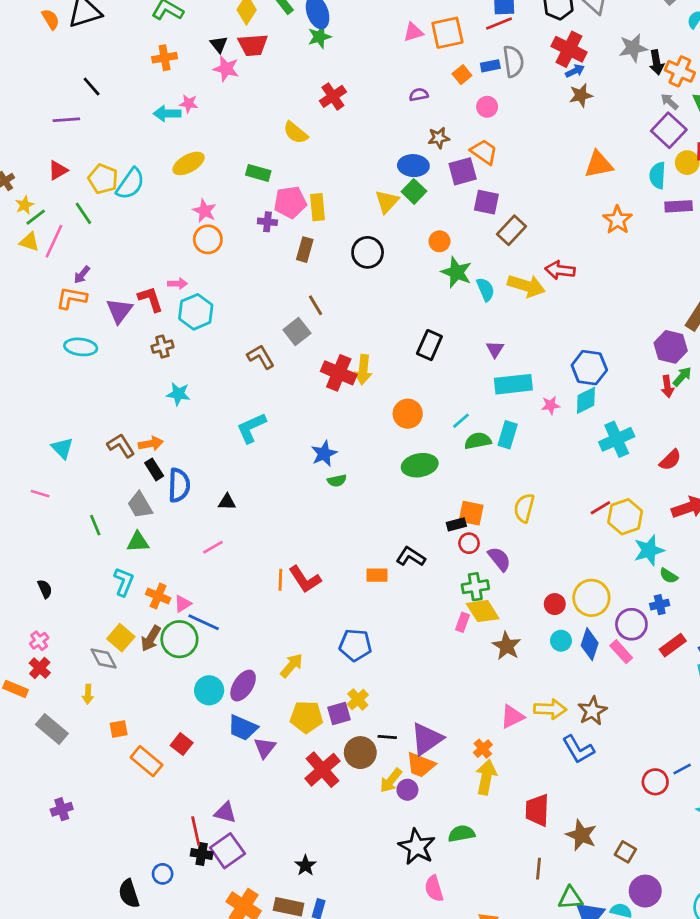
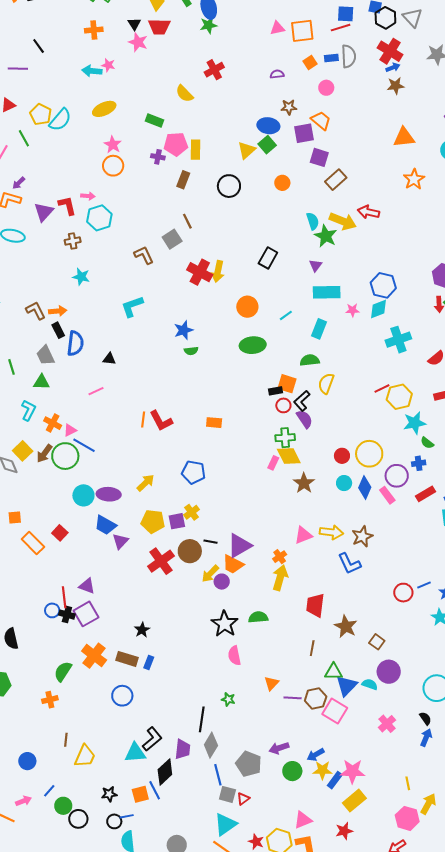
green star: (457, 272) -> (326, 236), moved
green semicircle: (478, 441) -> (310, 360), moved
black L-shape: (411, 557) -> (302, 401), moved, turned -80
purple ellipse: (243, 686) -> (109, 494), turned 55
blue circle: (163, 874) -> (52, 610), moved

